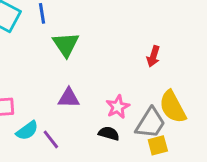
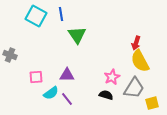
purple triangle: (69, 98) -> (67, 75), moved
yellow semicircle: (173, 107) -> (140, 61), moved
yellow square: (158, 145) -> (152, 103), moved

